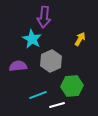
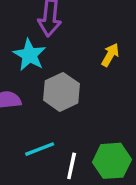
green hexagon: (72, 86) -> (112, 161), moved
white line: (57, 105) -> (72, 166), turned -63

